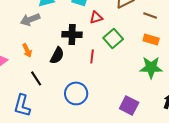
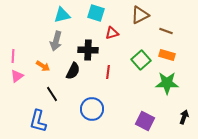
gray arrow: (30, 19) -> (56, 41), moved, turned -54
green square: (113, 38) -> (141, 60), moved
orange arrow: (27, 50) -> (43, 66), turned -32

